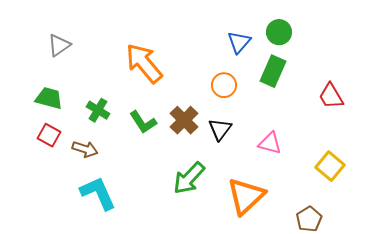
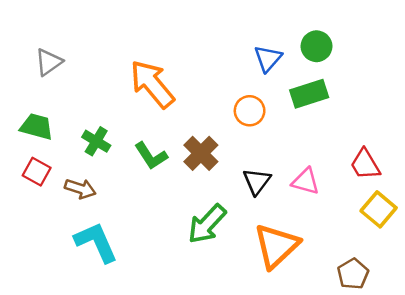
green rectangle: (273, 71) -> (309, 94), turned 48
red trapezoid: (331, 96) -> (365, 164), moved
black triangle: (220, 129) -> (257, 181), moved

